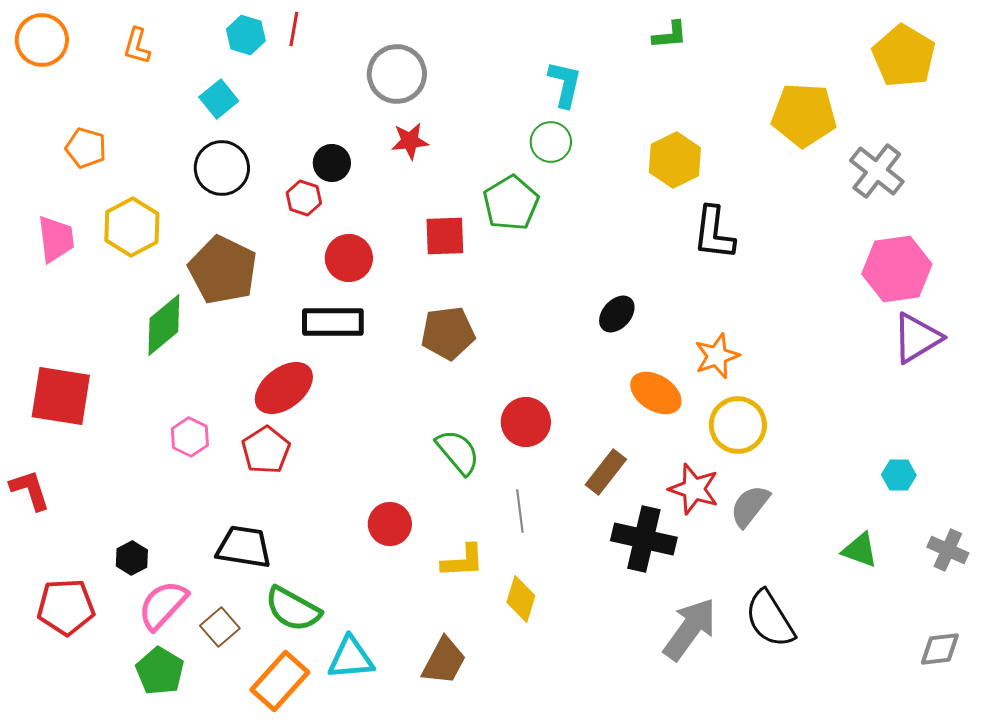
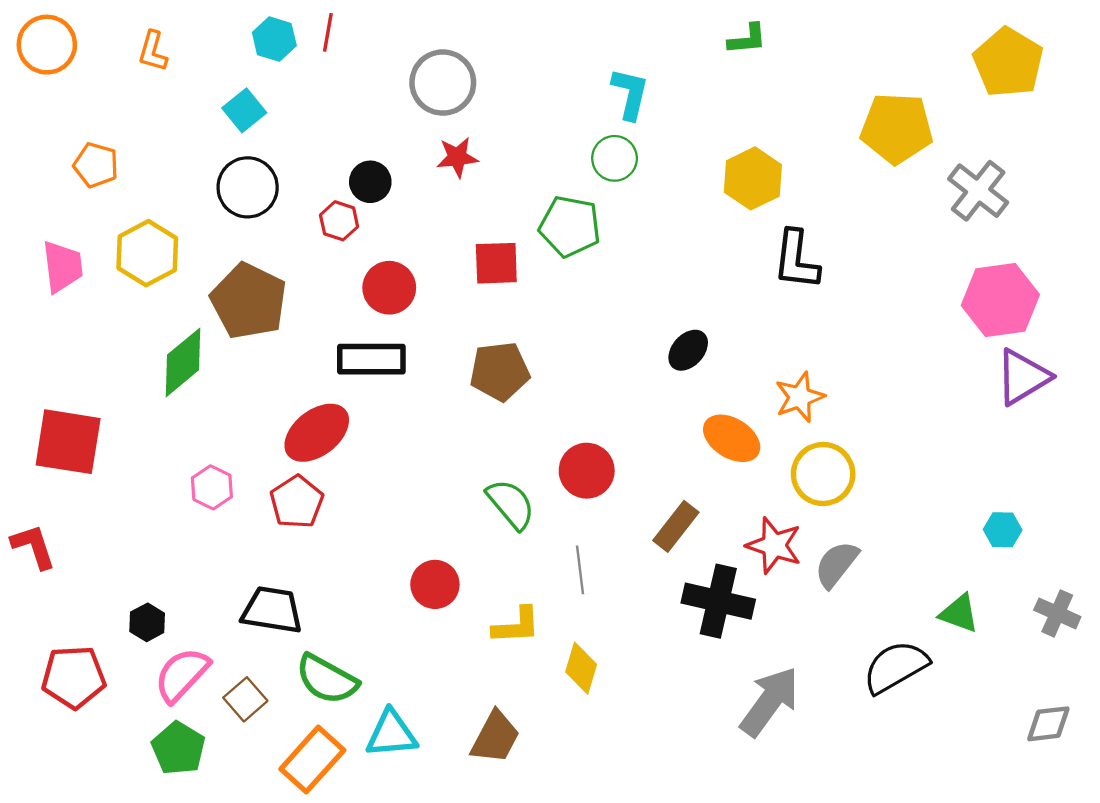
green pentagon: (511, 203) -> (570, 226), turned -30
black semicircle: (770, 619) -> (896, 667), moved, turned 92

